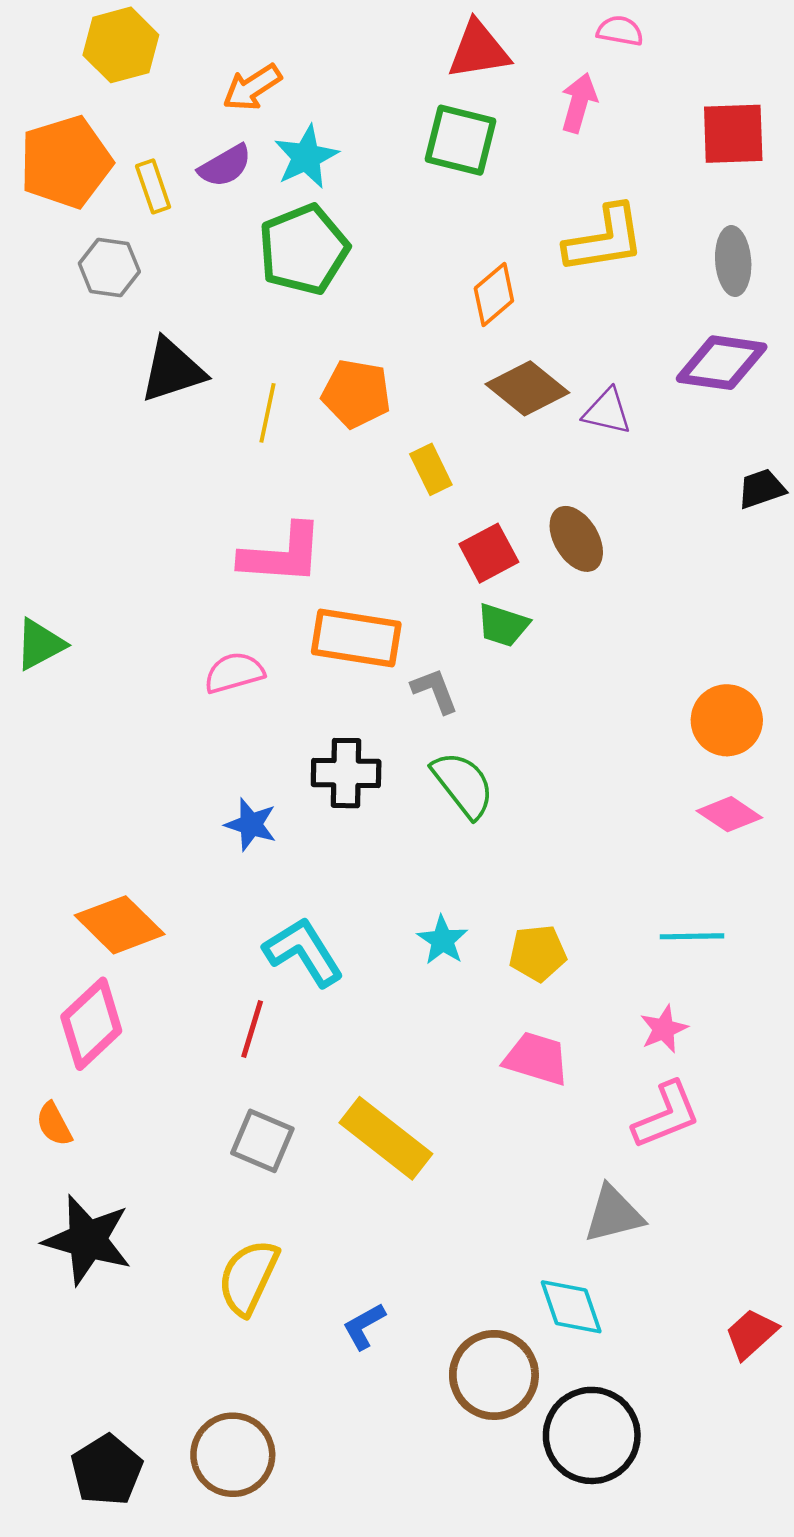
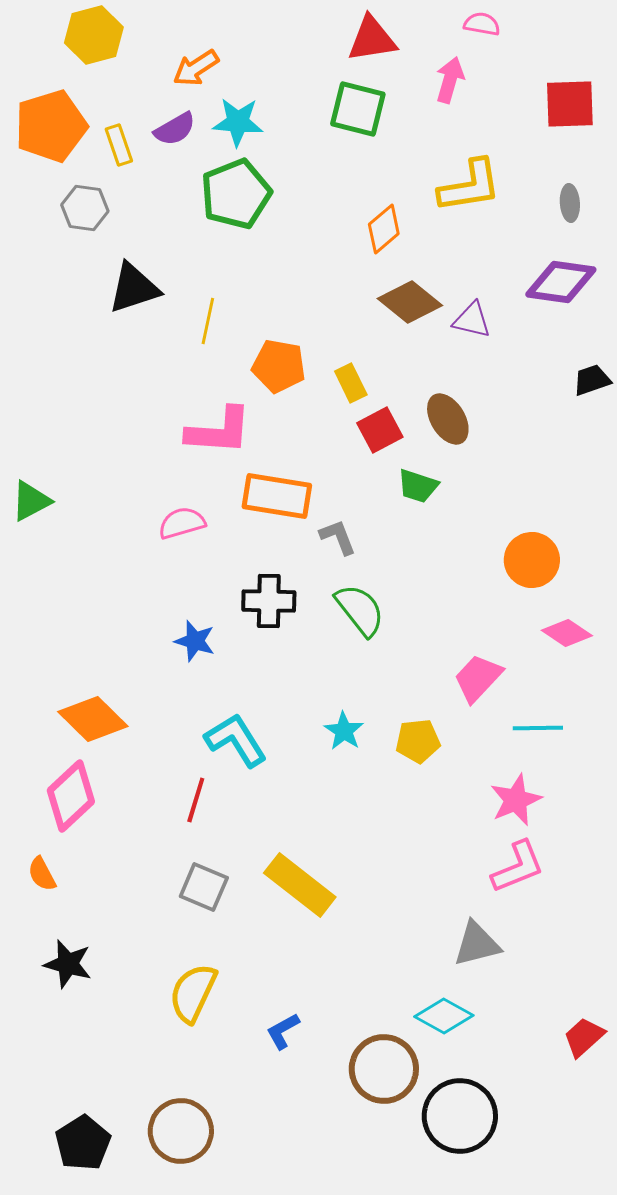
cyan star: (306, 157) -> (238, 122), turned 30
gray ellipse: (733, 261) -> (570, 203), size x0.7
orange pentagon: (356, 394) -> (279, 366), moved
yellow rectangle: (431, 469) -> (351, 383), moved
green trapezoid: (503, 625) -> (418, 486), moved
orange circle: (727, 720) -> (532, 560), moved
pink star: (664, 1029) -> (516, 800), size x1.4
pink trapezoid: (536, 1059) -> (478, 678), moved, turned -64
black star: (87, 1240) -> (68, 964), size x0.7
cyan diamond: (571, 1307) -> (444, 1016), turned -42

